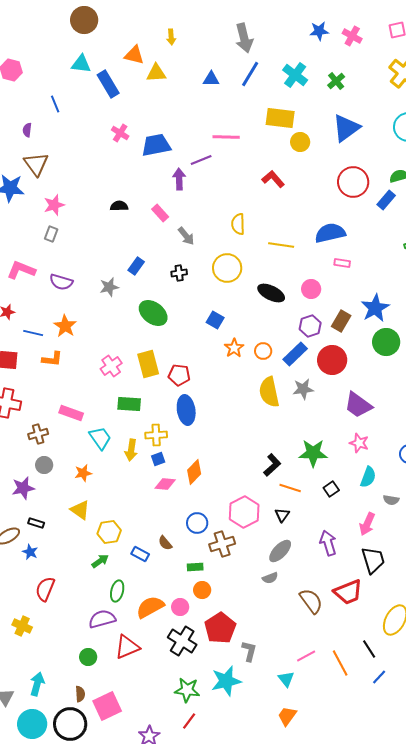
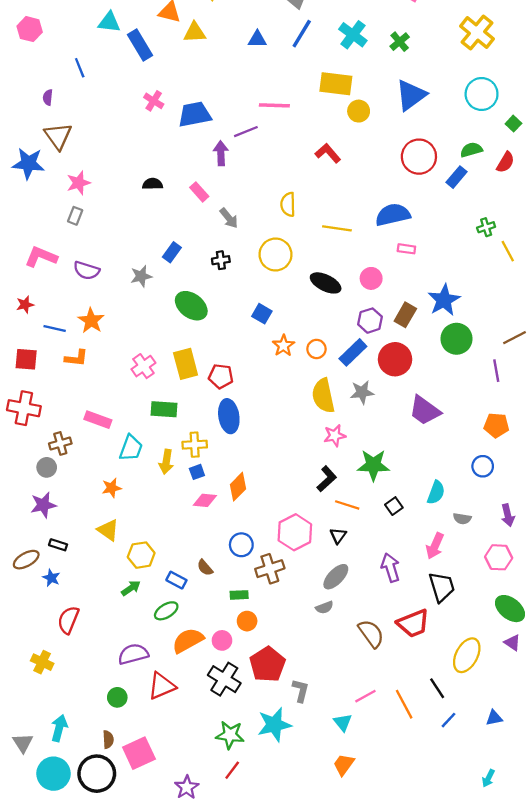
cyan trapezoid: (100, 438) -> (131, 448), turned 55
pink star: (359, 443) -> (335, 436), moved, turned -30
gray circle: (44, 465) -> (47, 467), moved
green ellipse: (117, 591) -> (166, 611), moved, turned 45

